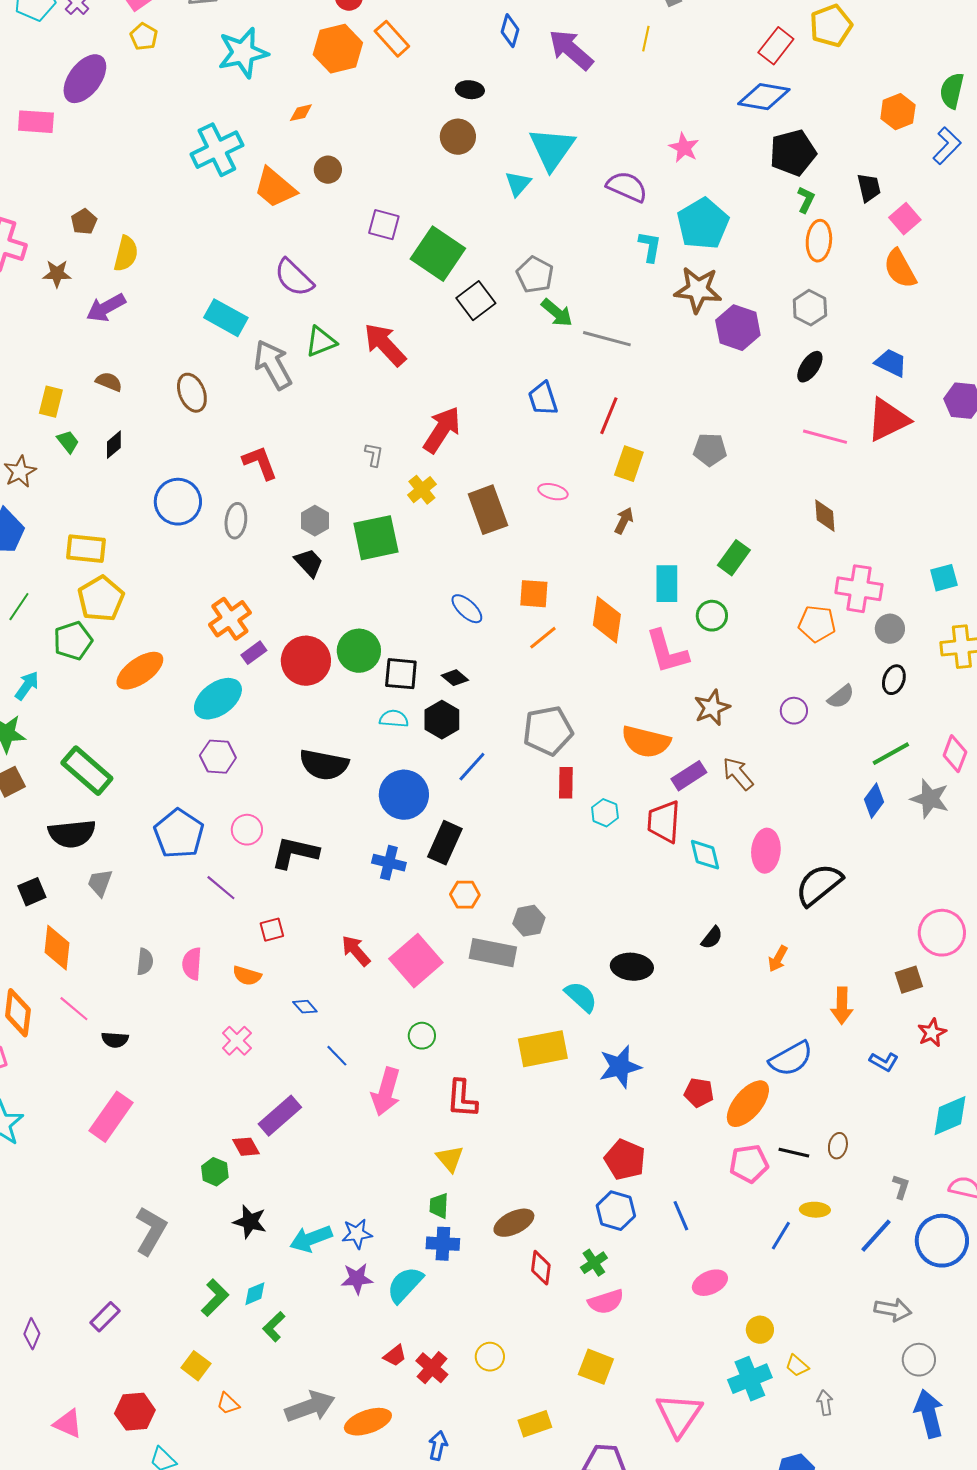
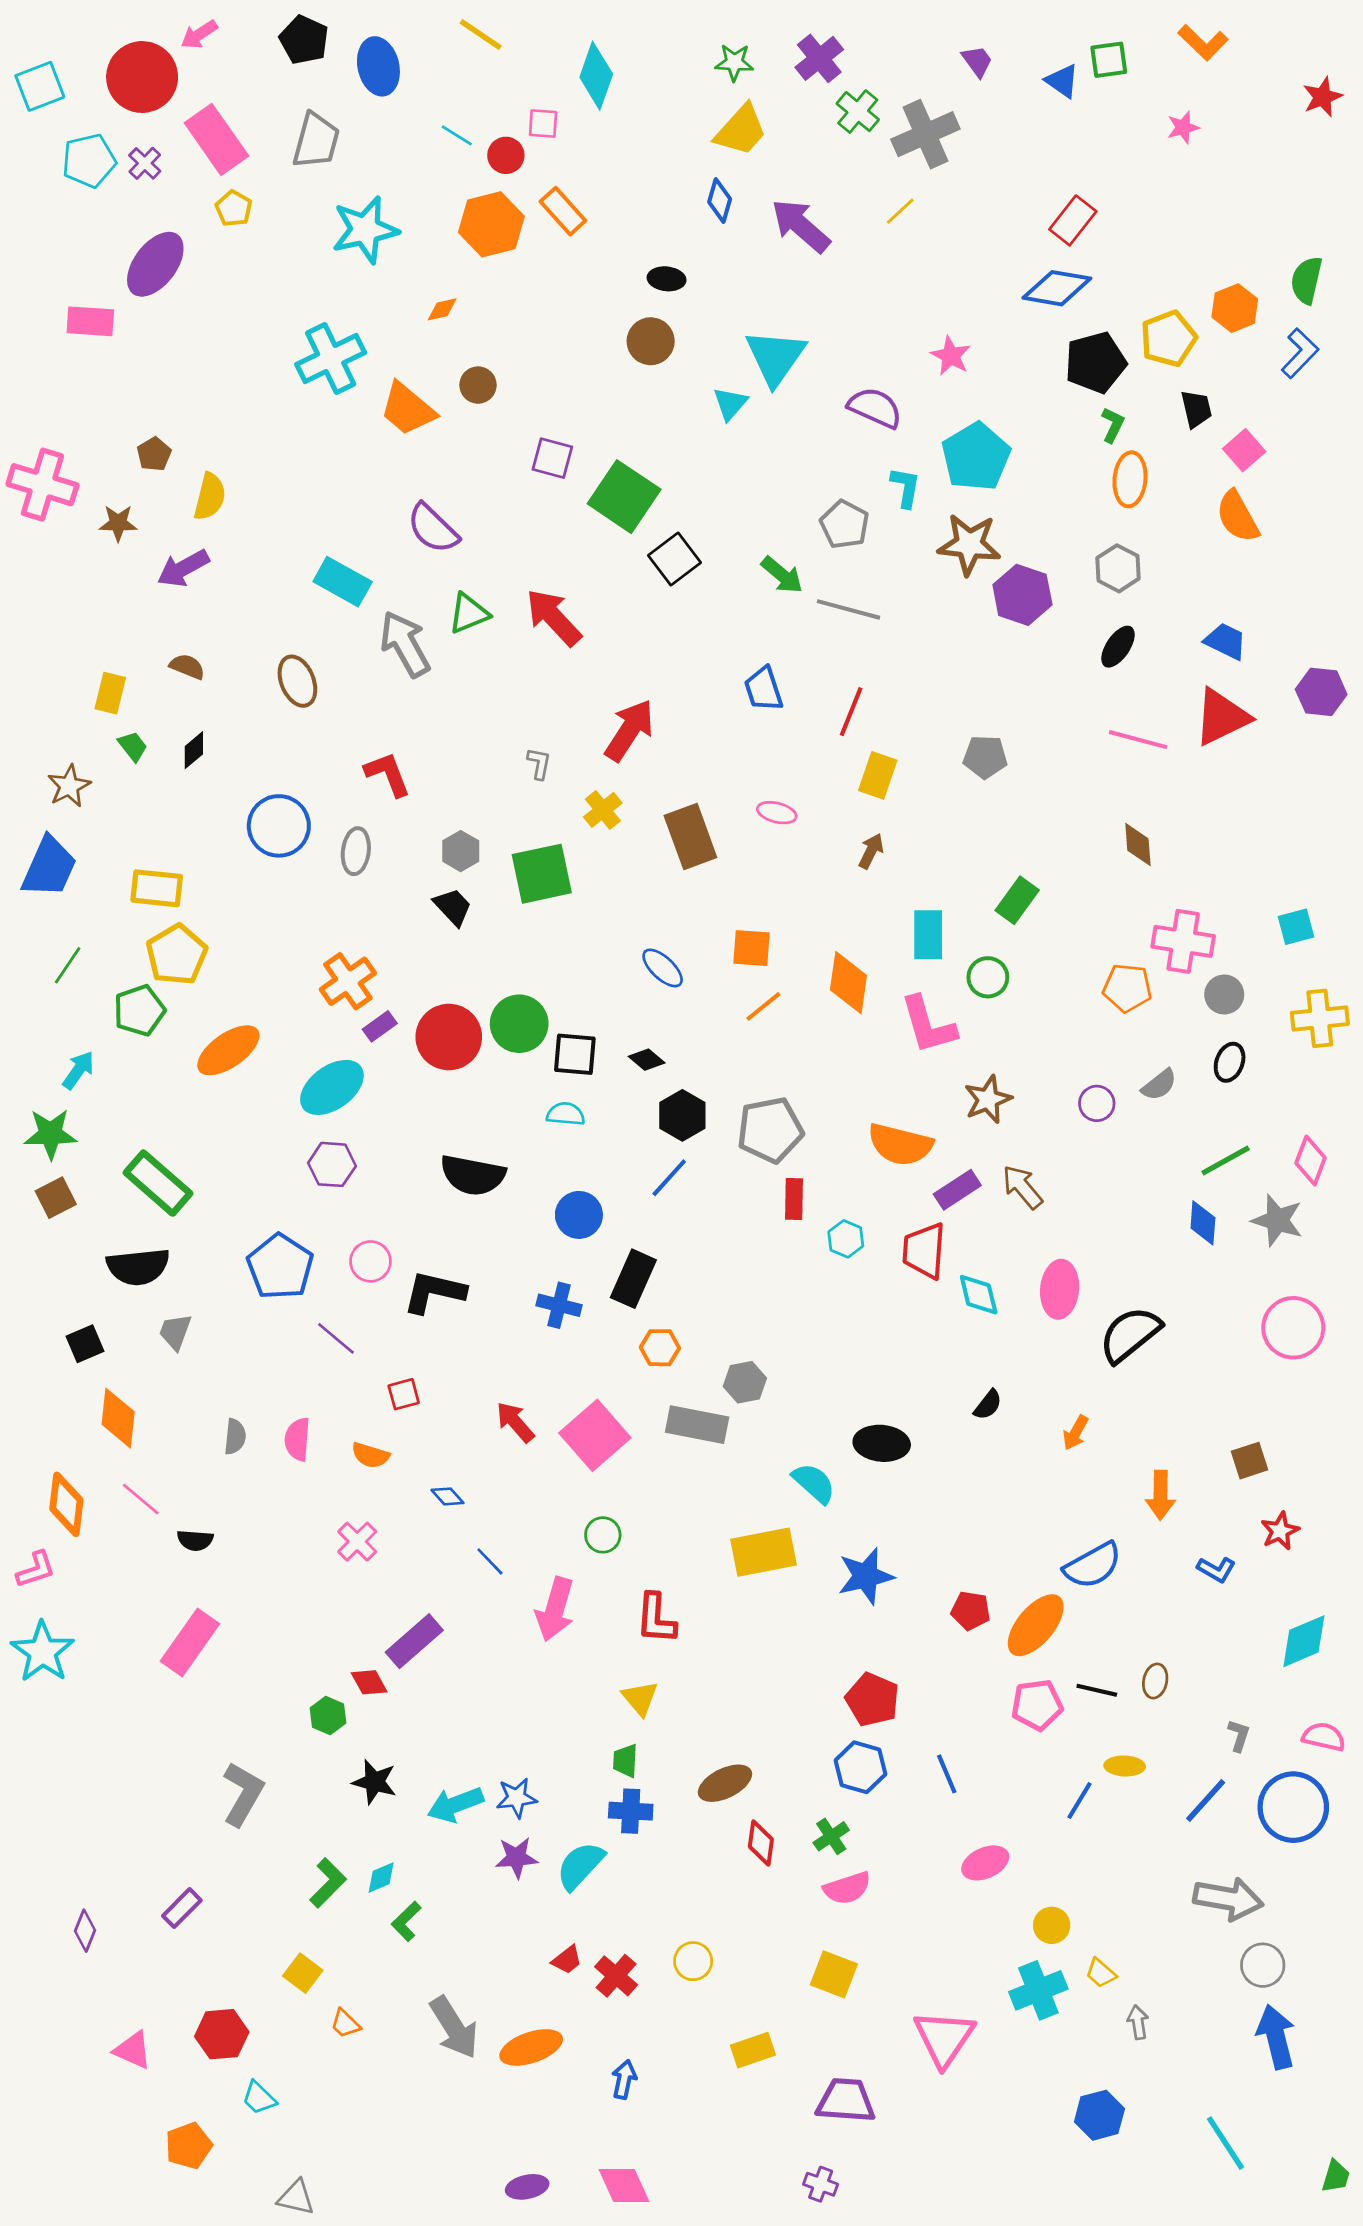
yellow pentagon: (831, 26) -> (1168, 339), moved
yellow line: (646, 39) -> (900, 211), turned 35
gray pentagon: (535, 275) -> (844, 524), moved
black hexagon: (442, 720) -> (682, 1115), moved
blue circle: (404, 795) -> (579, 1215), size x0.7
blue diamond: (874, 801) -> (1203, 1223), turned -32
pink circle: (942, 933) -> (1293, 1328), moved
gray arrow: (893, 1310) -> (1228, 1899), size x1.4
gray arrow: (310, 1407) -> (454, 2028), turned 78

